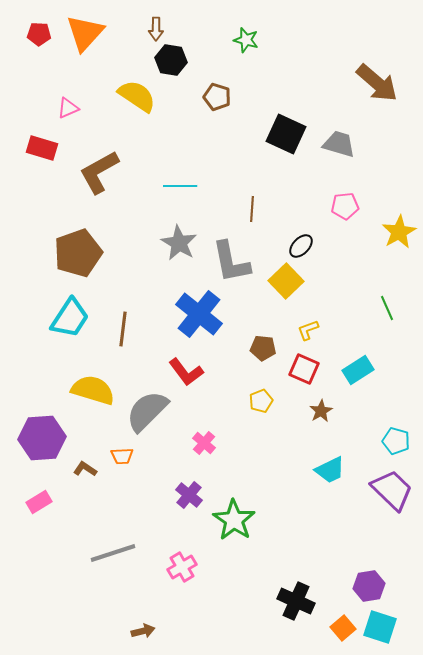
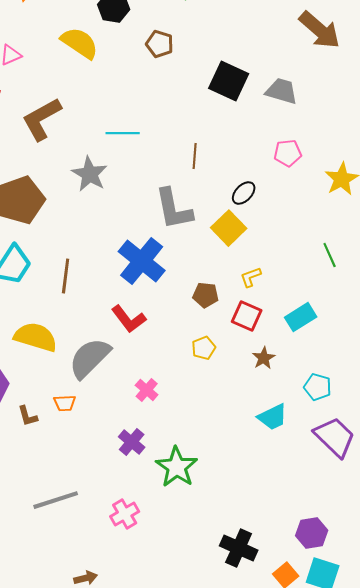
gray star: (179, 243) -> (90, 174), moved
cyan pentagon: (396, 441) -> (318, 387), moved
brown L-shape: (85, 469) -> (28, 416), turned -140

